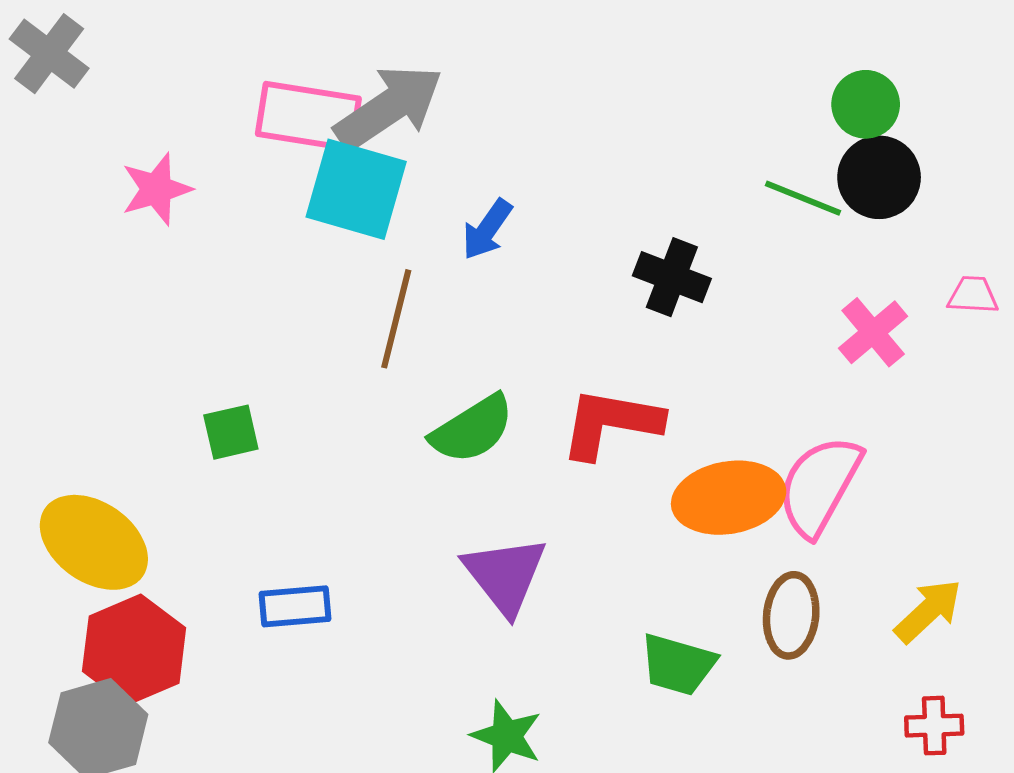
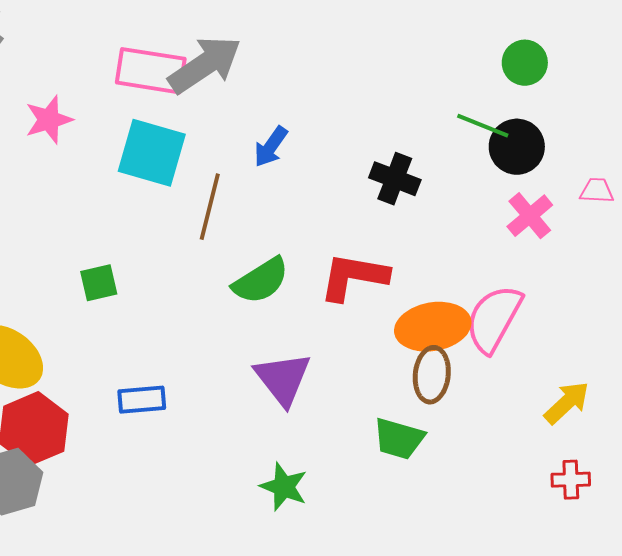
black circle: (879, 177) -> (517, 147), moved
cyan square: (356, 189) -> (152, 153), moved
brown ellipse: (791, 615) -> (432, 375), moved

